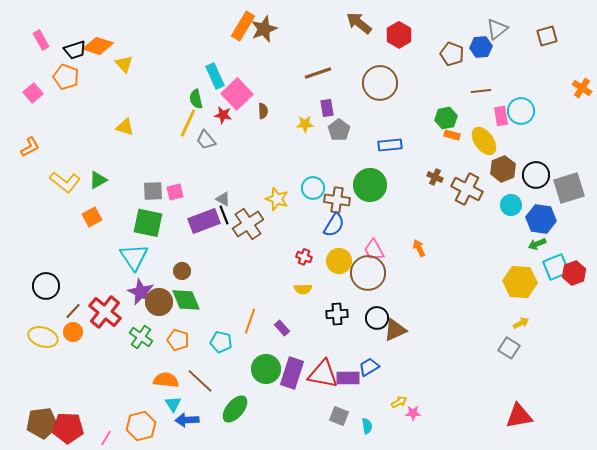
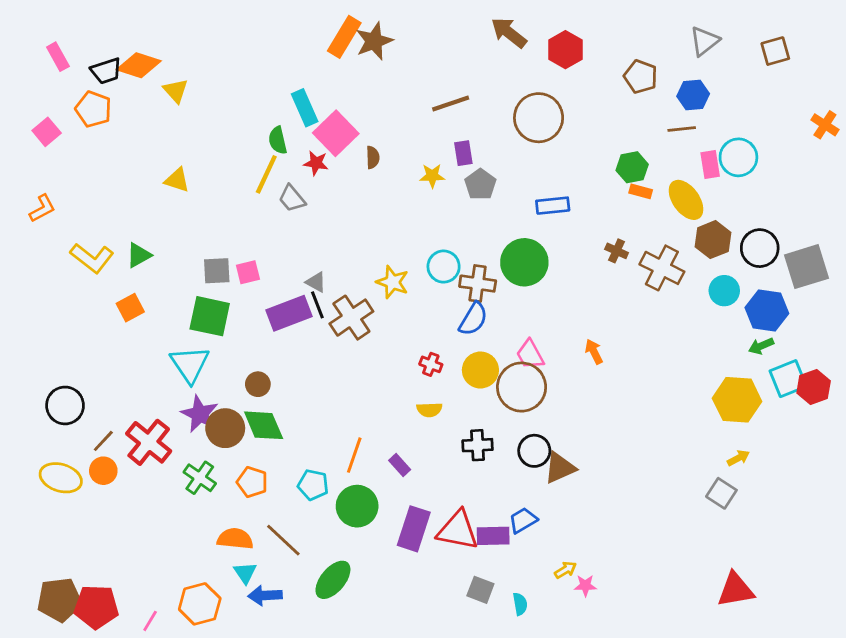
blue hexagon: (481, 47) -> (693, 95), moved
green circle: (266, 369) -> (357, 506), moved

